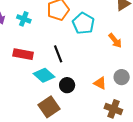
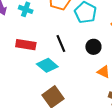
black circle: (67, 85) -> (93, 47), moved

